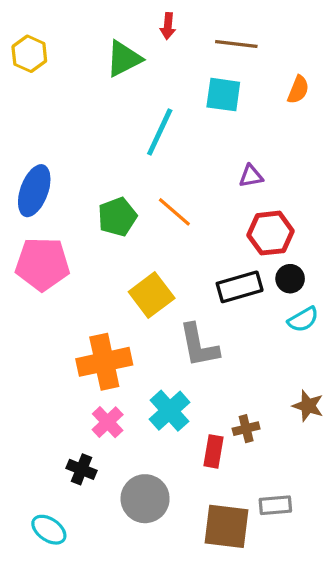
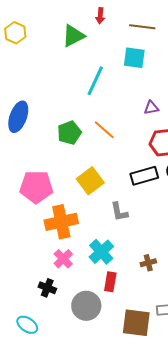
pink pentagon: (42, 264) -> (36, 187), moved
gray L-shape: (199, 346) -> (119, 212), size x0.7
red rectangle: (213, 451) -> (110, 282), moved

